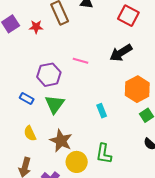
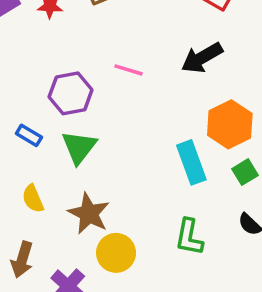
cyan rectangle: (102, 111) -> (191, 162), moved, size x1.6
green L-shape: (104, 154) -> (189, 237), moved

